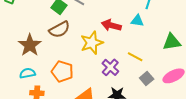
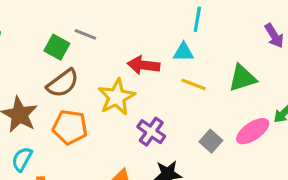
yellow line: (135, 57) -> (193, 84), moved
orange pentagon: (62, 71) -> (70, 127), moved
cyan semicircle: (27, 73) -> (22, 159), turned -42

